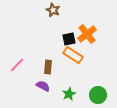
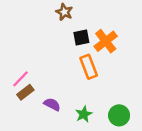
black square: (69, 39) -> (81, 38), moved
orange rectangle: (73, 55) -> (89, 67), turned 36
brown rectangle: (48, 67) -> (25, 92), moved, turned 48

